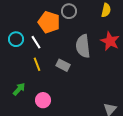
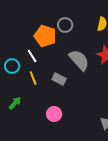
cyan circle: (16, 39) -> (12, 66), moved
gray semicircle: (83, 46) -> (79, 60), turned 145
pink circle: (43, 100) -> (54, 114), moved

